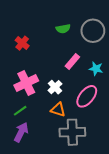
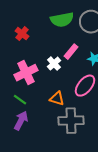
green semicircle: (63, 29) -> (62, 20), size x1.6
white cross: (55, 87) -> (54, 64), moved
green line: (20, 111) -> (20, 100), turned 72

